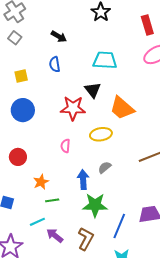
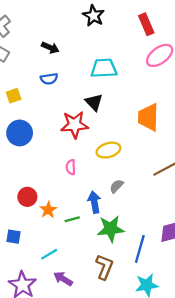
blue semicircle: (55, 64) -> (49, 79), turned -84
orange trapezoid: (122, 108) -> (148, 117), moved, turned 56
red circle: (18, 157) -> (27, 197), moved
green line: (52, 200) -> (72, 219), moved
purple arrow: (55, 235) -> (63, 279), moved

